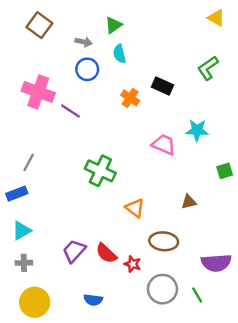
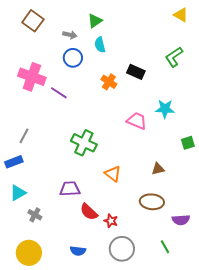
brown ellipse: (164, 241) -> (152, 202), moved
purple trapezoid: (74, 251) -> (70, 189), moved, turned 45
gray cross: (24, 263) -> (35, 215), moved, turned 32
purple semicircle: (216, 263) -> (181, 220), size x0.7
gray circle: (162, 289) -> (122, 249), moved

